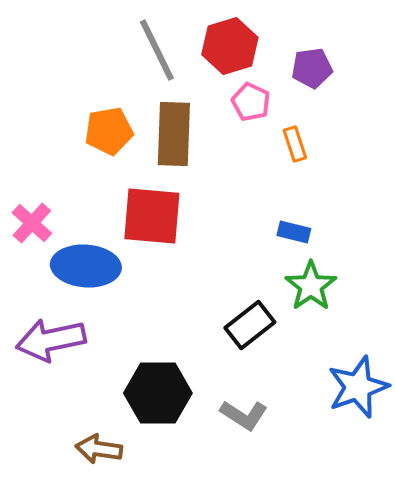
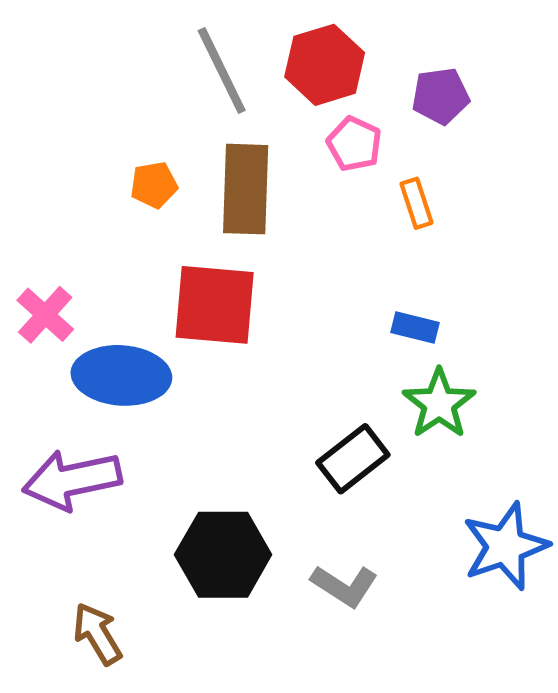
orange pentagon: (109, 131) -> (154, 185), size x0.7
brown arrow: (99, 449) -> (97, 634), moved, turned 51

